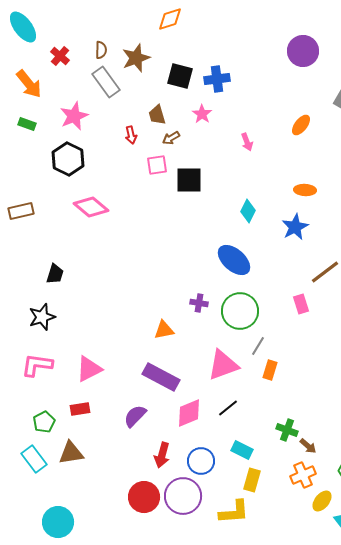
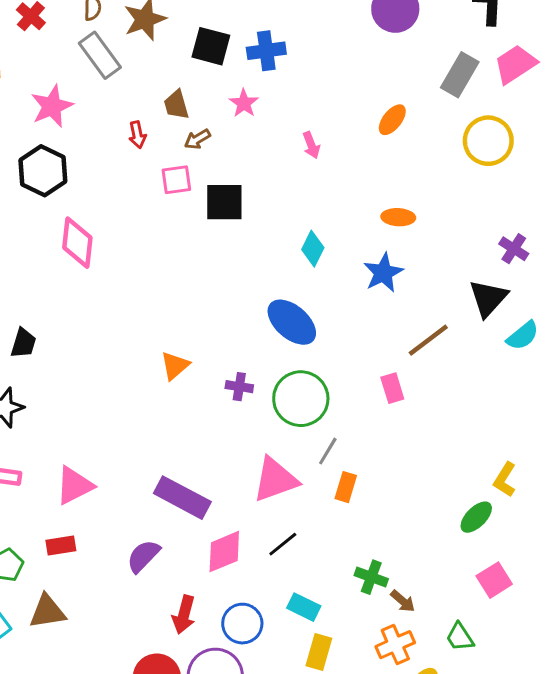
pink diamond: (91, 207) -> (77, 243), turned 56
orange triangle: (164, 330) -> (175, 366), moved, turned -30

